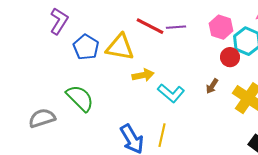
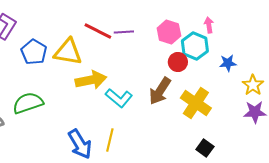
yellow arrow: (143, 75) -> (91, 80), size x1.4
brown arrow: (212, 86) -> (160, 91), size x1.8
green semicircle: (80, 98) -> (28, 103), turned -64

